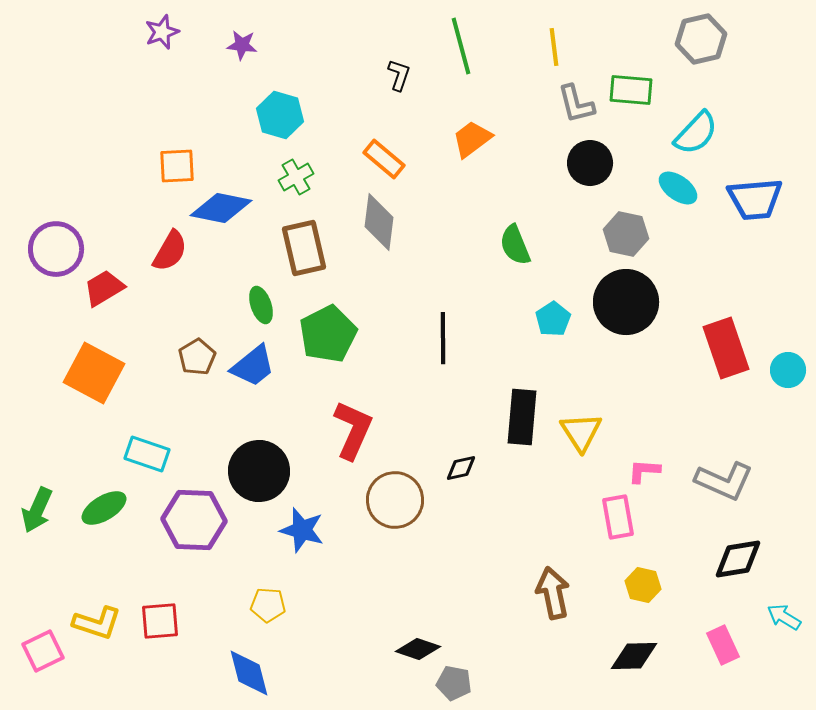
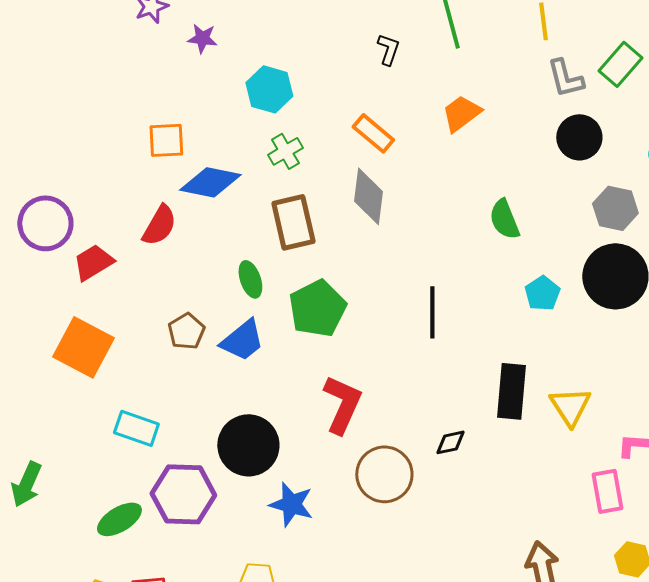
purple star: (242, 45) -> (202, 38), moved
green rectangle: (631, 90) -> (620, 64), turned -54
green ellipse: (104, 508) -> (119, 519), moved

